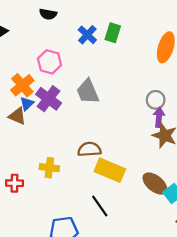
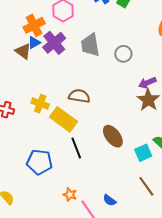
gray circle: (156, 100) -> (123, 54), moved
purple arrow: (159, 117) -> (147, 83), turned -132
yellow rectangle: (110, 170) -> (63, 119), moved
brown ellipse: (155, 184) -> (113, 136), moved

